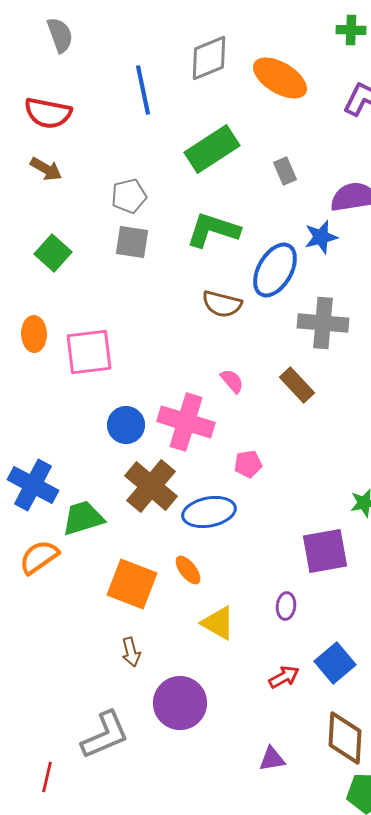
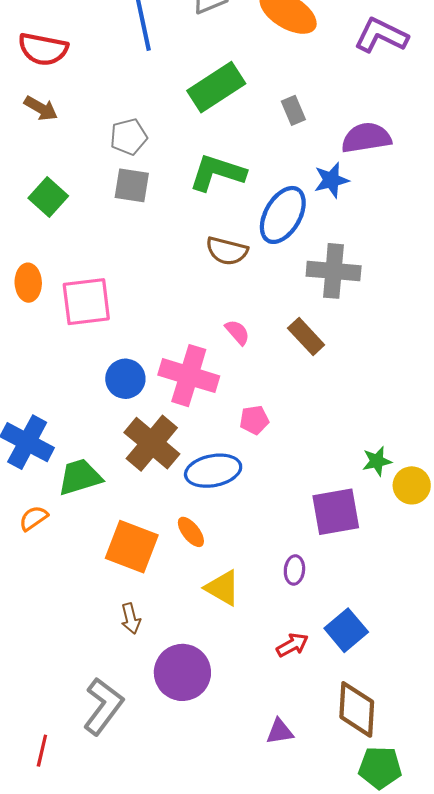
orange semicircle: (39, 557) -> (33, 518), size x0.7
gray L-shape: (105, 735) -> (103, 706), turned -30

